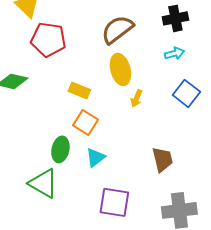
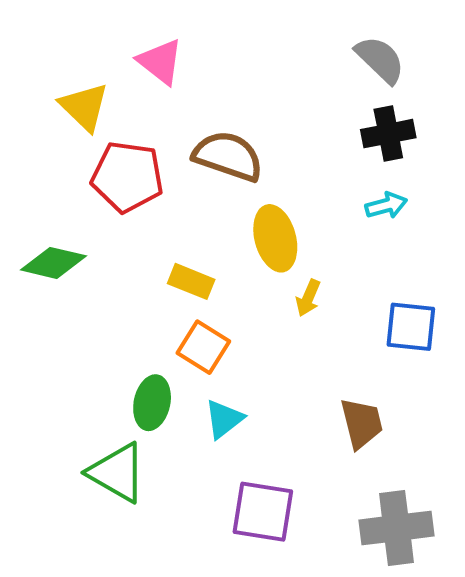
brown semicircle: (117, 29) -> (228, 156), moved, turned 56
blue square: (186, 93) -> (411, 327), moved, turned -32

